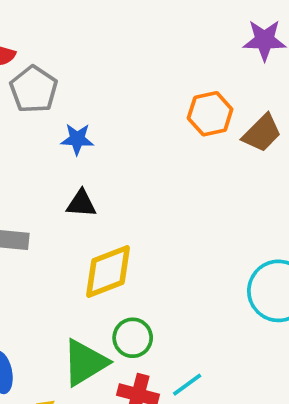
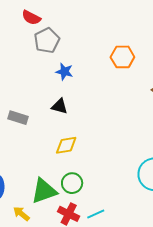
orange hexagon: (210, 114) -> (122, 57), moved
yellow diamond: (108, 271) -> (66, 145), size x0.7

